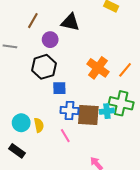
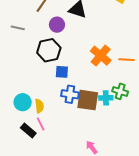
orange line: (125, 70) -> (127, 60), turned 49
green cross: (121, 103) -> (120, 91), size x0.7
pink line: (65, 136) -> (41, 124), moved
black rectangle: (17, 151) -> (28, 130), moved

